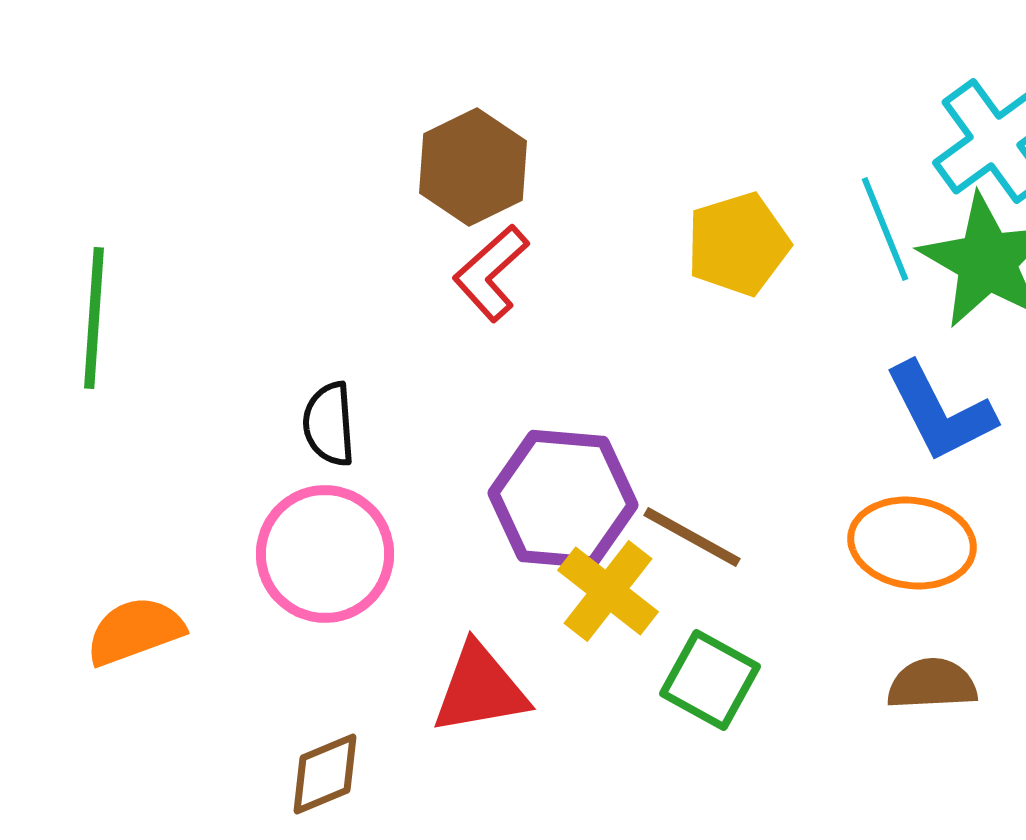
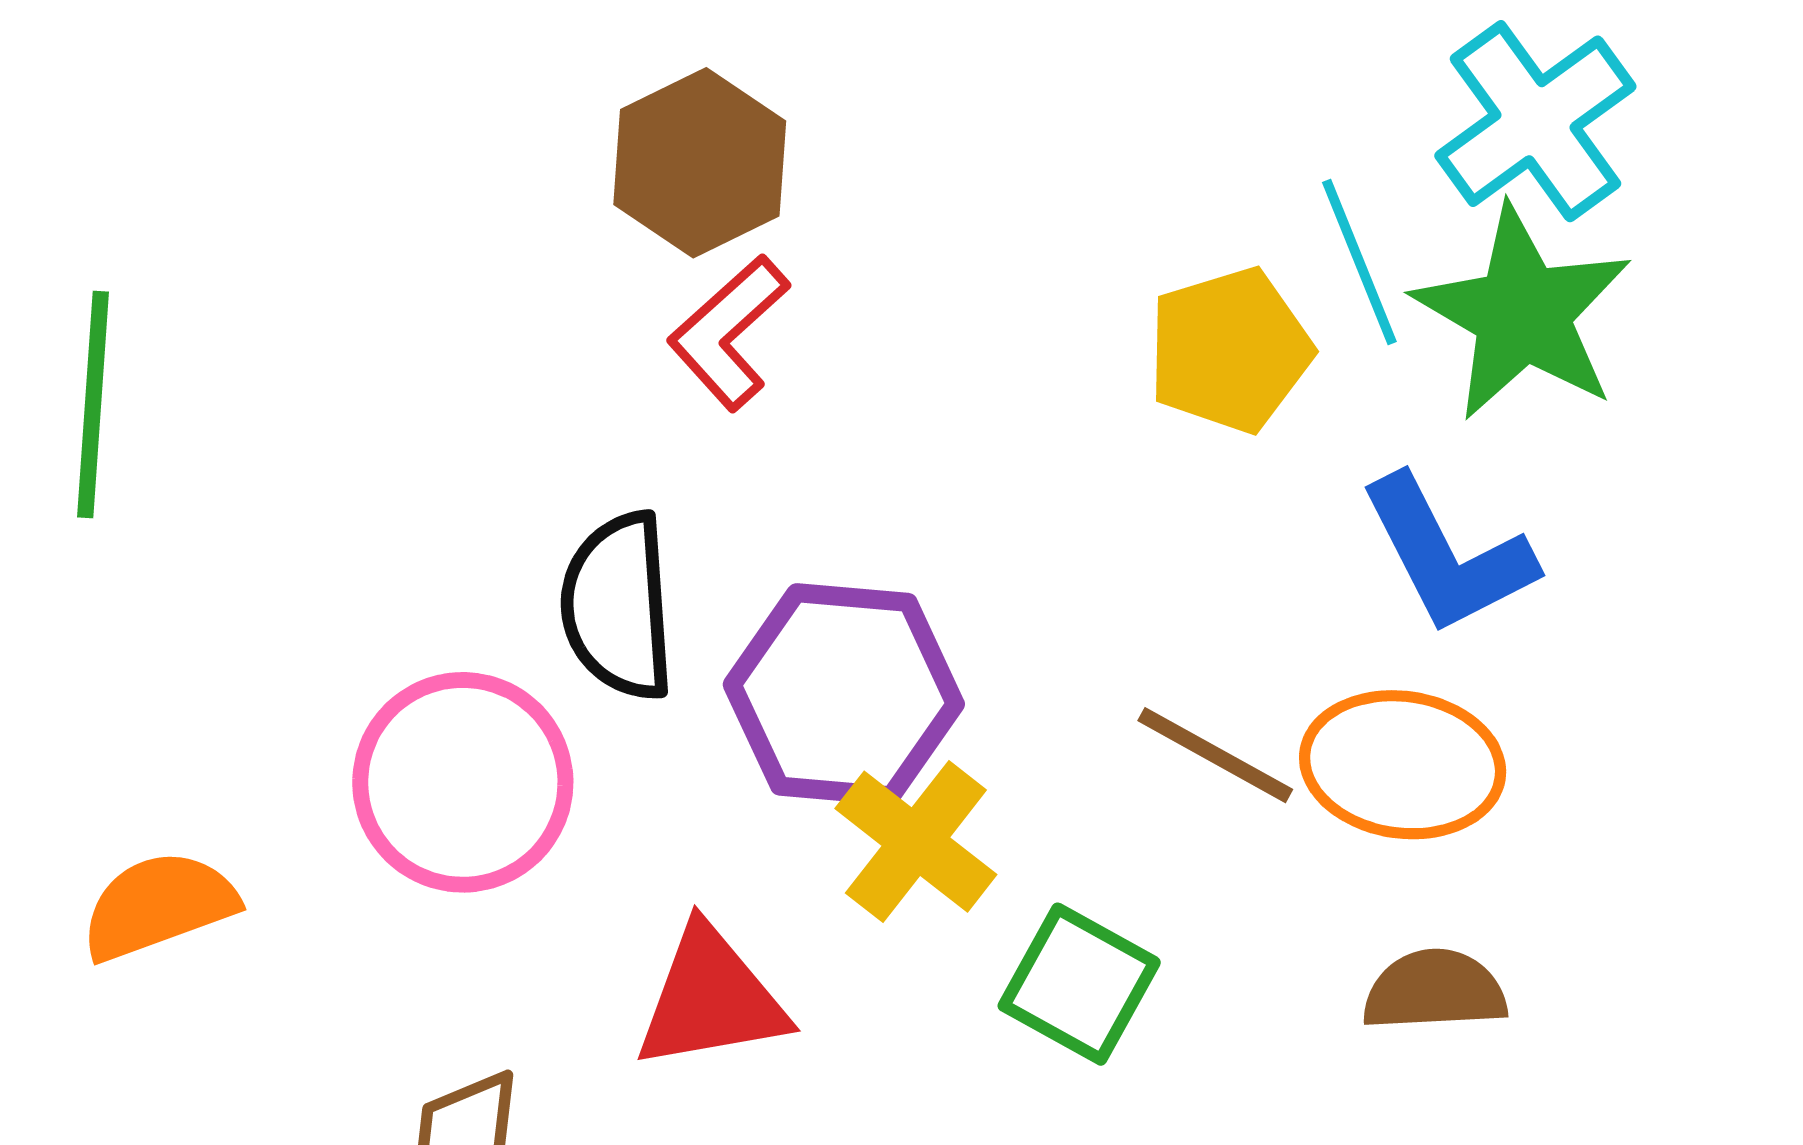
yellow pentagon: (738, 244) -> (1230, 350), moved
black semicircle: (329, 424) -> (618, 606), moved, size x1.4
brown line: (692, 537) -> (1215, 755), moved

